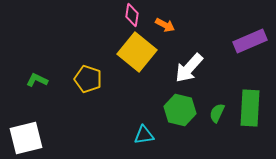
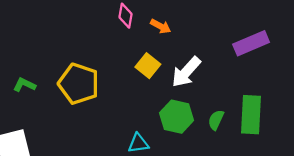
yellow square: (137, 52) -> (148, 66), moved, size x0.6
yellow pentagon: (88, 79) -> (79, 84), size x1.4

